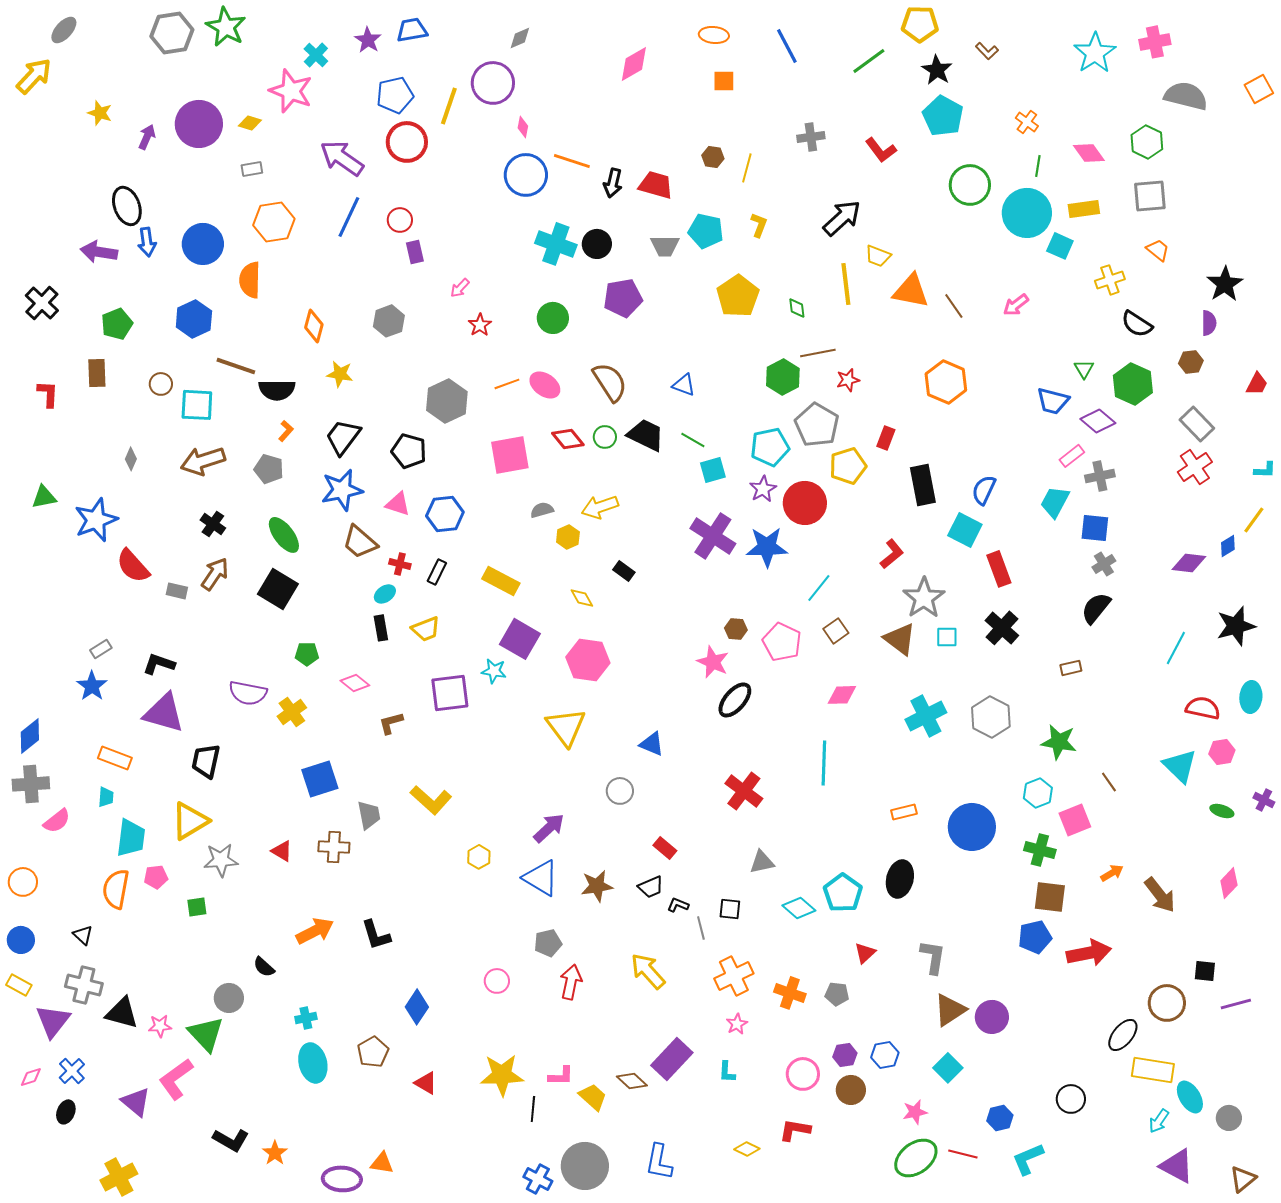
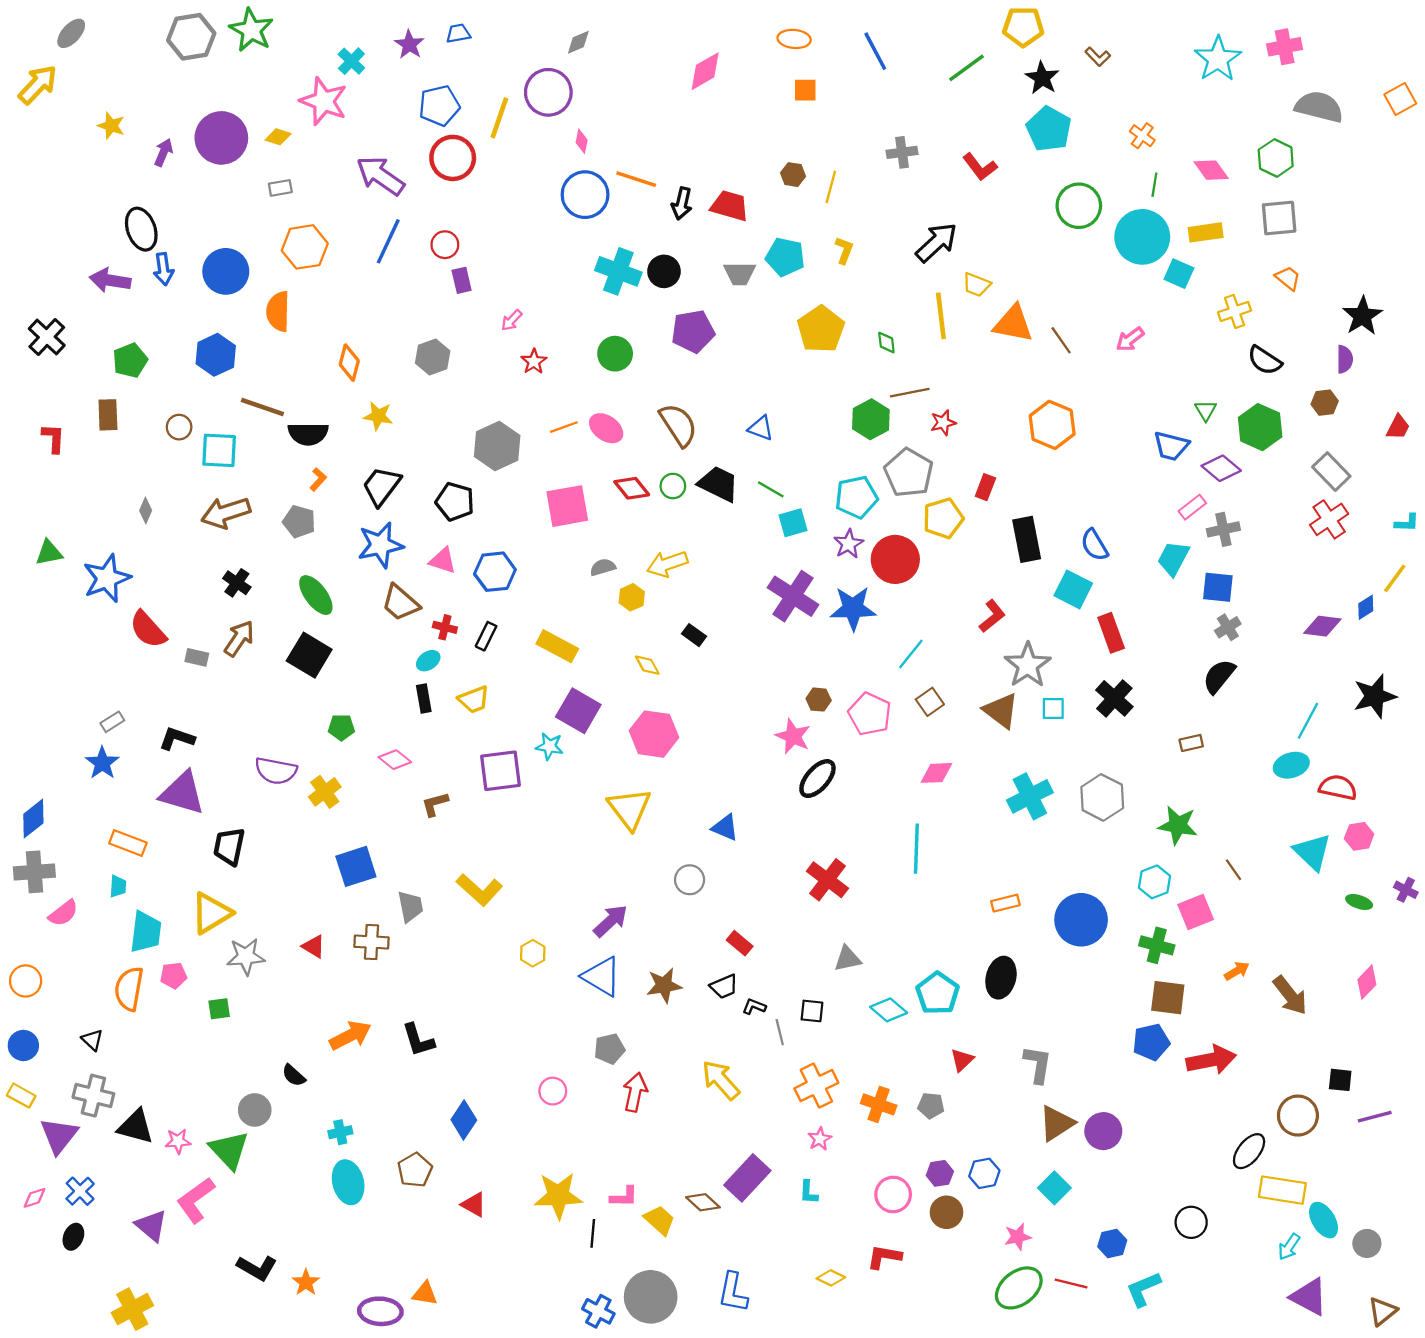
blue trapezoid: (412, 30) -> (458, 33), size x0.7
blue semicircle: (984, 490) -> (1094, 545), turned -56
cyan ellipse: (1251, 697) -> (1291, 765), moved, turned 68

